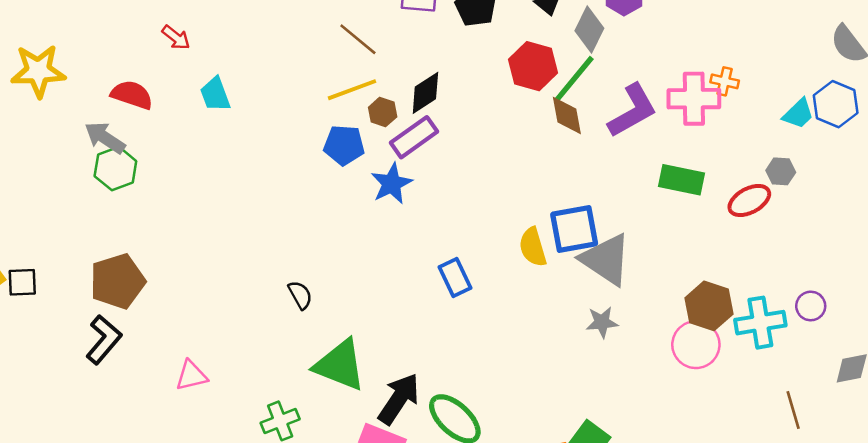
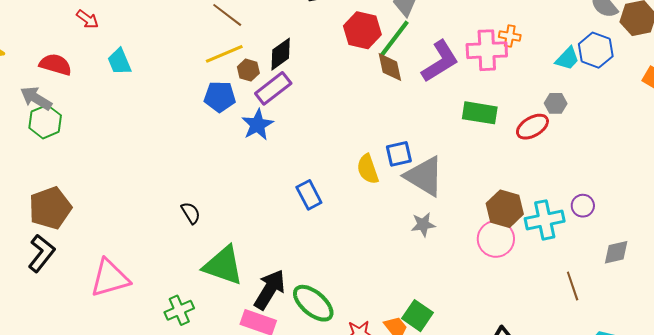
blue square: (574, 229) -> (399, 154), size x0.7
pink triangle: (191, 376) -> (110, 278), size x1.6

